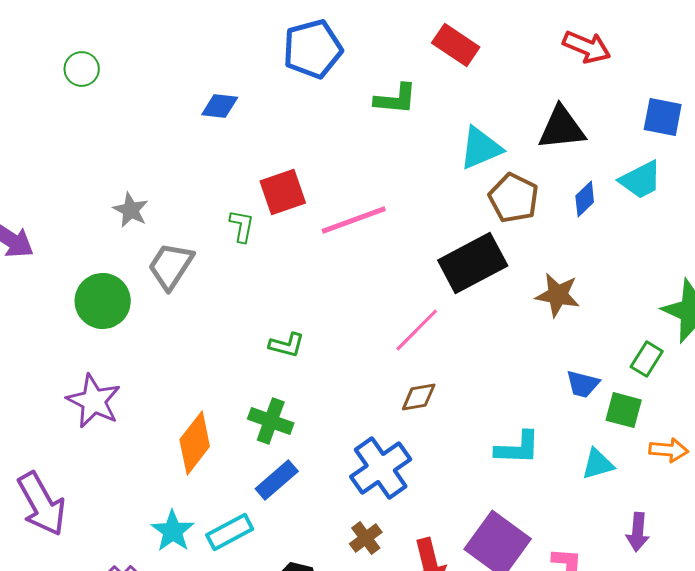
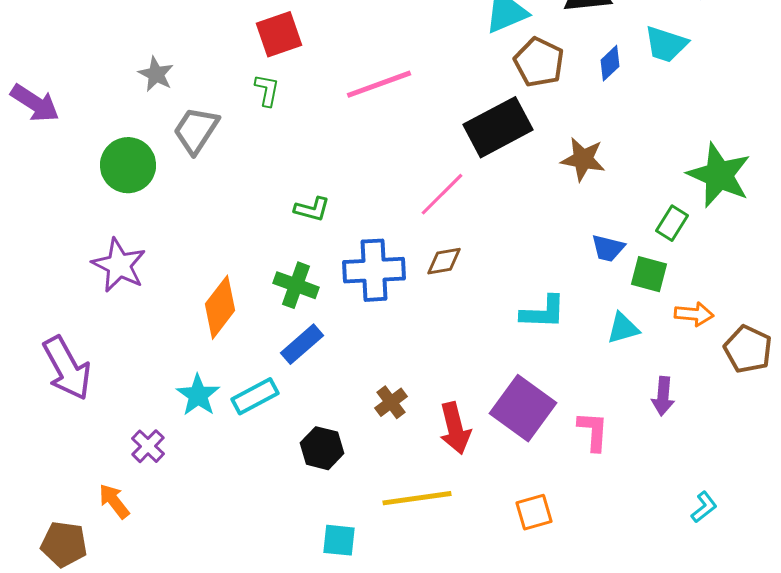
cyan trapezoid: (641, 180) -> (666, 44), turned 45
red square: (283, 192) -> (279, 34), moved
blue cross: (381, 468) -> (374, 270), moved, turned 32

